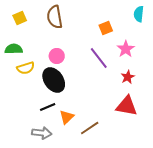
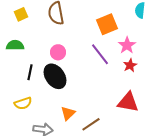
orange square: (106, 28) -> (107, 24), size x1.5
yellow semicircle: (26, 68) -> (23, 103), moved
red star: (128, 77) -> (130, 65), moved
black line: (48, 107) -> (30, 72), moved, turned -56

